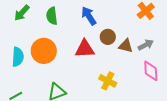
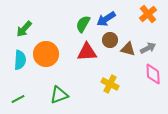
green arrow: (22, 13) -> (24, 29), moved
green semicircle: (52, 16) -> (83, 24), moved, turned 36
blue arrow: (89, 16) -> (106, 19), moved, turned -90

